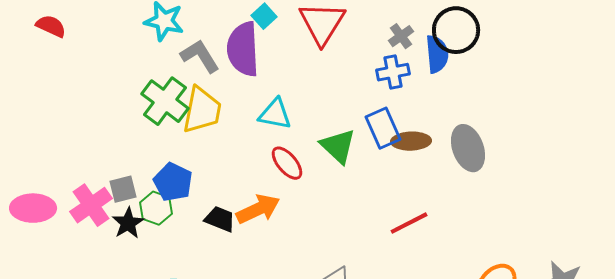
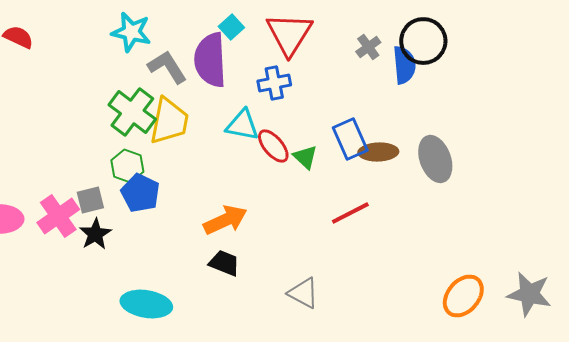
blue cross: (393, 72) -> (274, 83), moved
green triangle: (338, 146) -> (305, 157), size x0.7
red ellipse: (287, 163) -> (273, 146), moved
green hexagon: (156, 208) -> (127, 166), moved
black trapezoid: (220, 219) -> (224, 263), moved
red line: (409, 223) -> (350, 213), moved

